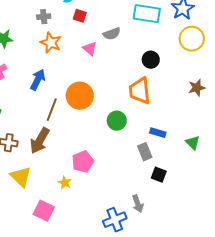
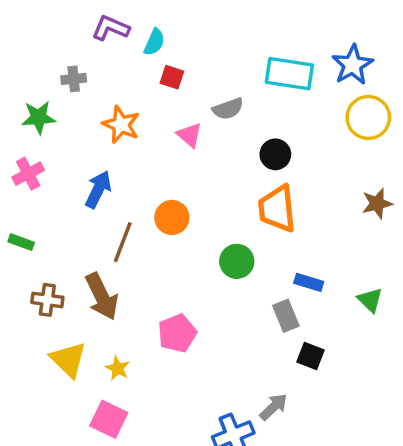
gray cross: (44, 17) -> (74, 79), moved
black circle: (151, 60) -> (275, 154), moved
orange circle: (80, 96) -> (172, 217), size x0.7
brown arrow: (40, 141) -> (102, 296), turned -56
yellow star: (65, 183) -> (118, 368), moved
gray arrow: (138, 204) -> (274, 407), turned -114

